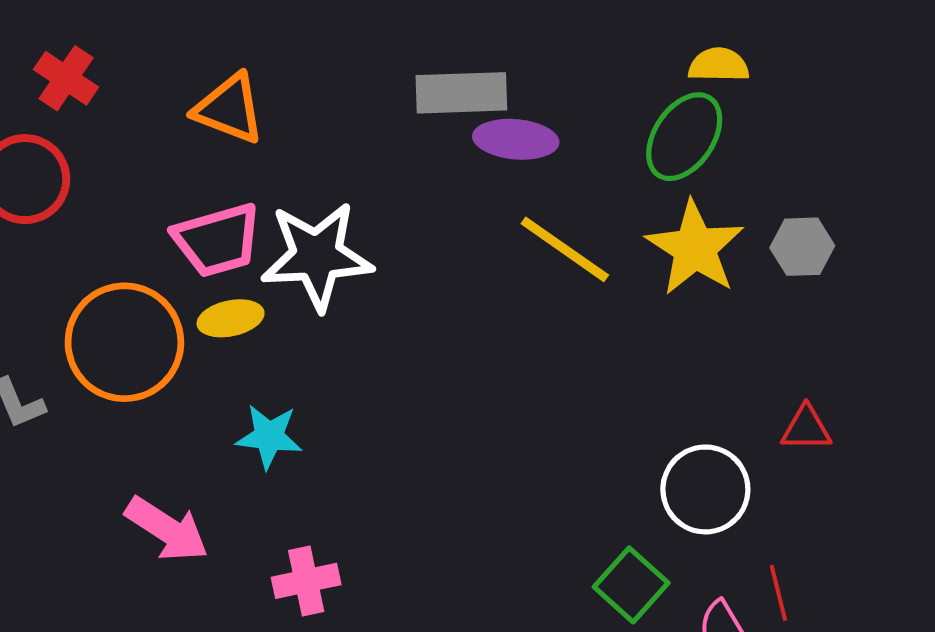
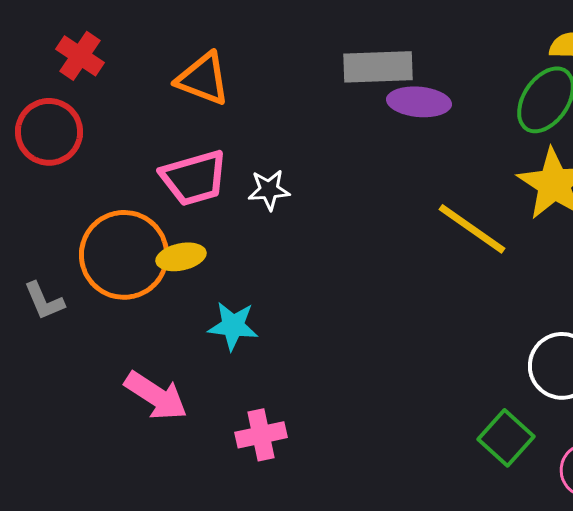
yellow line: (565, 249) -> (472, 229), moved
white star: (317, 256) -> (269, 190), size x0.5
yellow ellipse: (231, 318) -> (181, 257), moved

